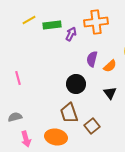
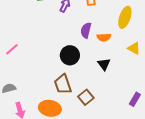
orange semicircle: (110, 66) -> (104, 37), turned 40
pink line: (18, 78) -> (12, 49), turned 64

